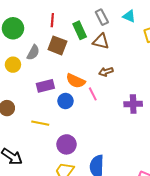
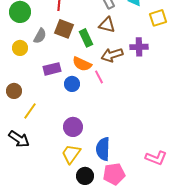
green rectangle: (80, 30) -> (86, 38), moved
brown arrow: (106, 72) -> (112, 55), size x1.5
purple cross: (133, 104) -> (139, 47), moved
yellow line: (40, 123) -> (30, 111), moved, turned -66

